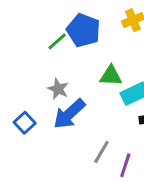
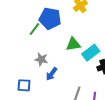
blue arrow: (69, 114) -> (52, 74), size x0.6
blue square: (25, 123) -> (24, 85), turned -32

